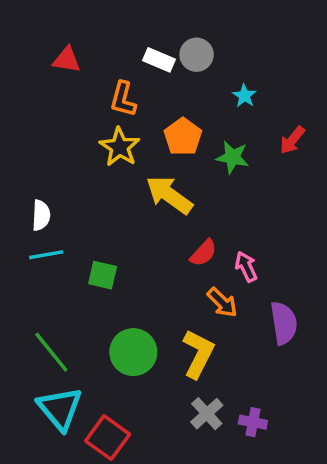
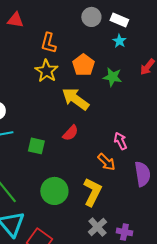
white rectangle: (159, 60) -> (119, 20), moved
red semicircle: (203, 253) -> (70, 133), moved

